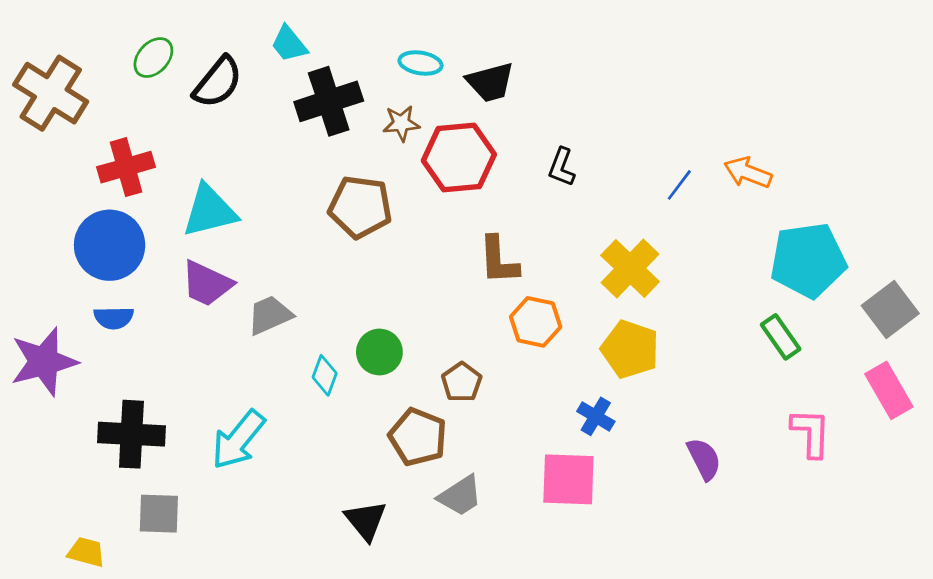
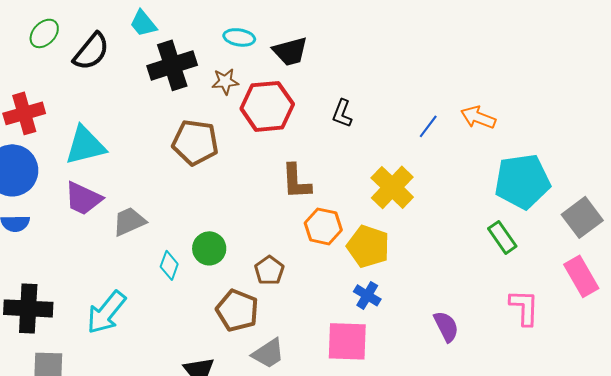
yellow pentagon: (630, 349) -> (368, 246), moved

